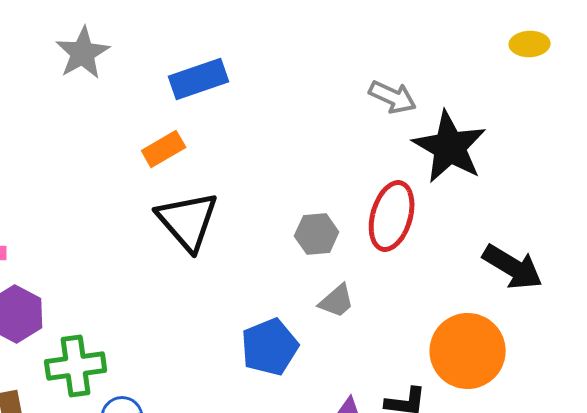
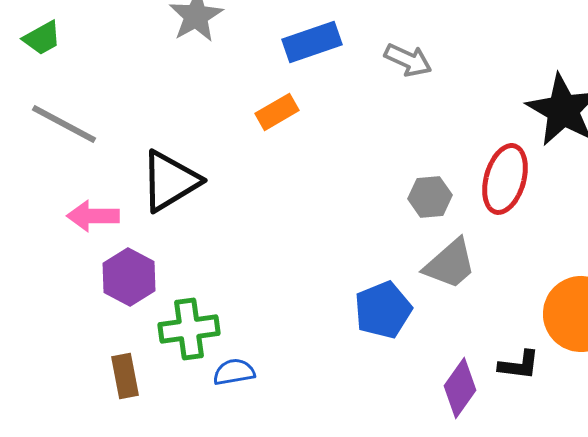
gray arrow: (393, 97) -> (408, 60), moved
black triangle: (188, 221) -> (170, 181), moved, turned 40
gray trapezoid: (337, 301) -> (450, 264), size x1.5

